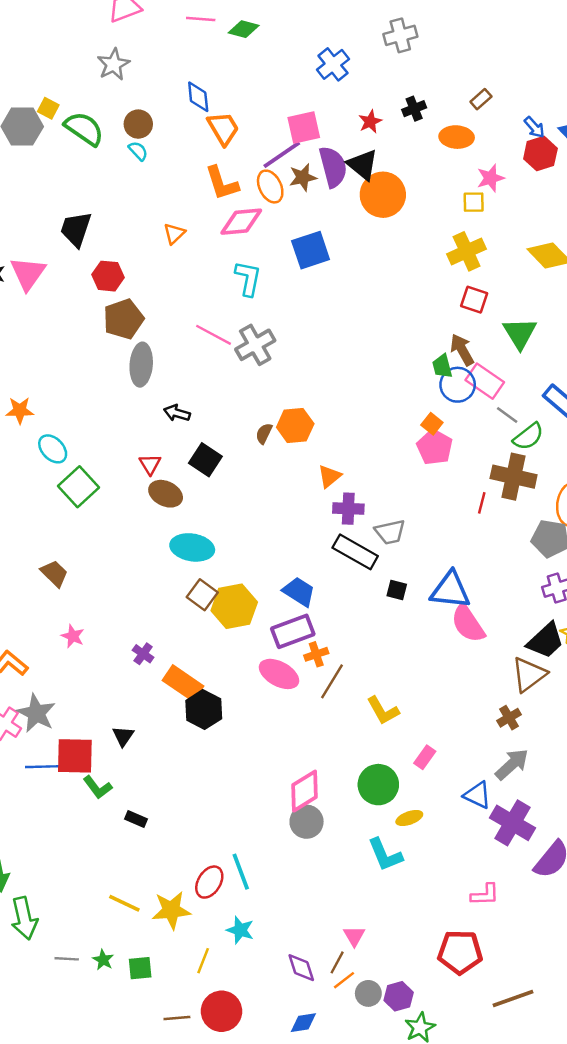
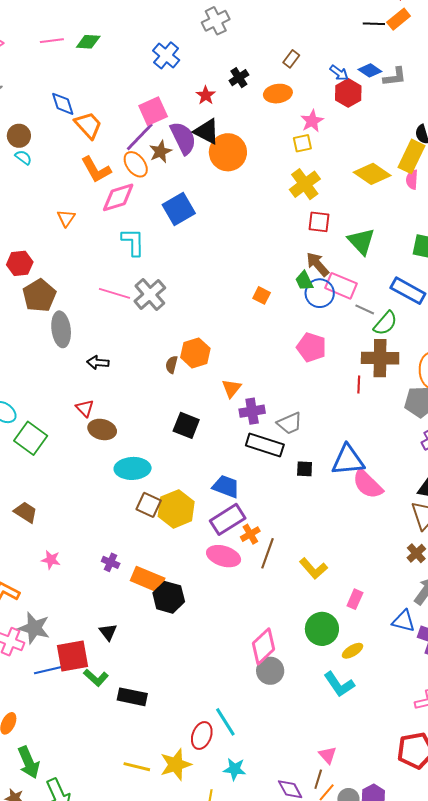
orange square: (432, 424) -> (262, 295), moved
black square: (205, 460) -> (186, 425), moved
black rectangle: (136, 819) -> (132, 697), size x1.6

